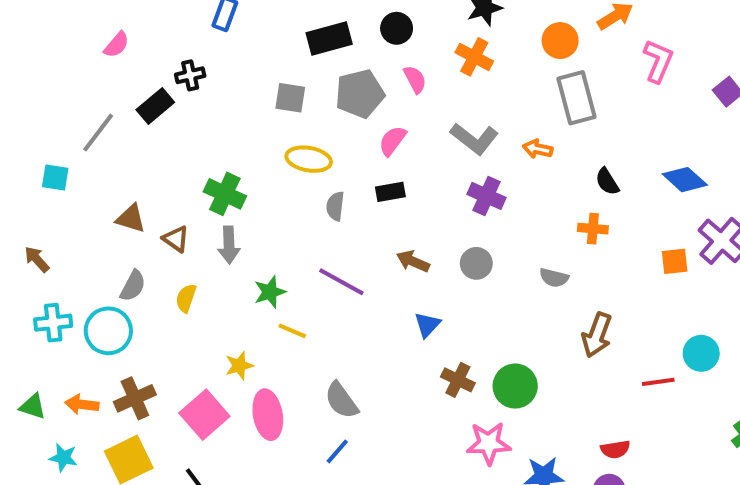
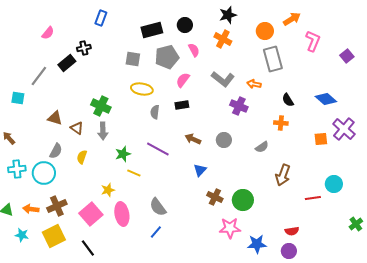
purple cross: (487, 196) -> (239, 106), moved
gray semicircle: (554, 278) -> (262, 147), turned -48

